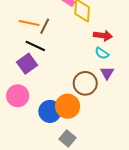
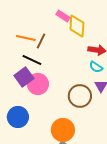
pink circle: (18, 96) -> (38, 84), moved
orange circle: (68, 106) -> (63, 130), moved
blue circle: (50, 111) -> (18, 117), moved

